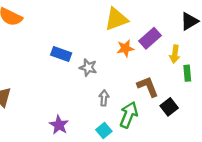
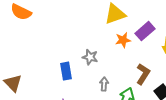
blue rectangle: (61, 54) -> (66, 71), moved, turned 60
brown L-shape: (148, 87) -> (143, 74), turned 55

